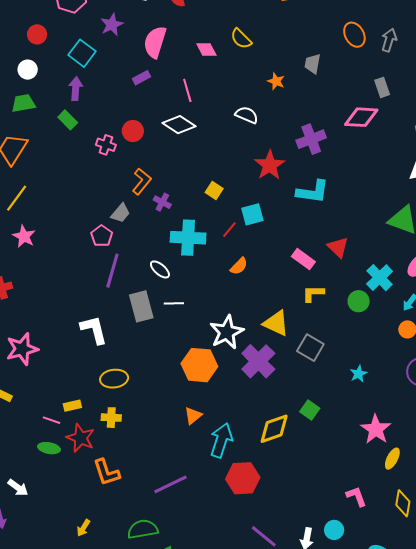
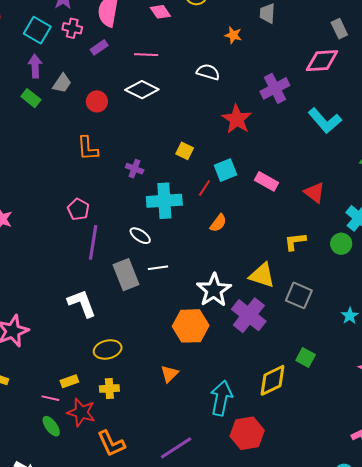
pink line: (187, 90) -> (146, 55), turned -65
pink cross: (106, 145) -> (72, 28), moved
orange L-shape: (142, 181) -> (88, 148), moved, turned 144
cyan L-shape: (313, 192) -> (325, 121), moved, turned 48
gray trapezoid: (121, 213) -> (62, 83), moved
pink rectangle: (303, 259) -> (266, 181), moved
orange triangle: (193, 416) -> (169, 374), moved
green ellipse: (49, 448) -> (51, 426), turned 50

